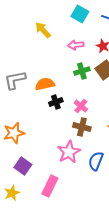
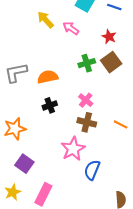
pink arrow: (76, 45) -> (71, 28), moved, turned 42
black cross: (56, 102) -> (50, 105), moved
blue semicircle: (96, 161) -> (92, 170), moved
pink rectangle: (50, 186) -> (43, 194), moved

